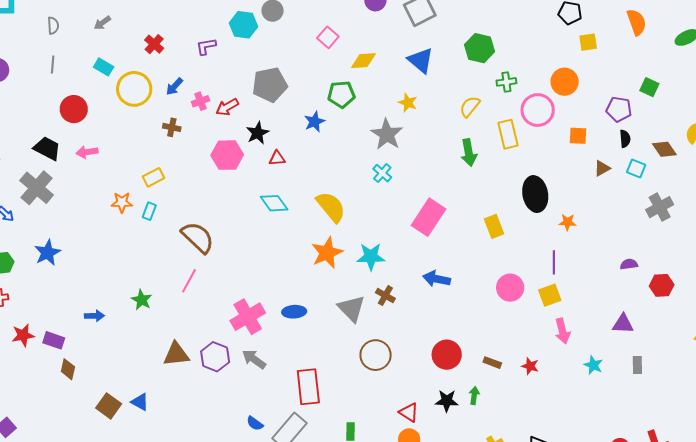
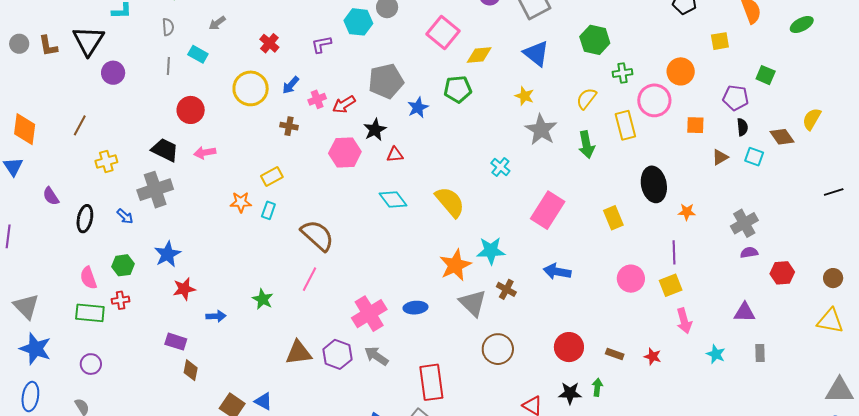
pink square: (328, 37) -> (443, 32), size x1.5
yellow square: (588, 42) -> (720, 41), moved
cyan rectangle: (104, 67) -> (198, 54), moved
blue star: (314, 122) -> (418, 107), moved
gray star: (387, 134) -> (541, 130), moved
gray cross: (37, 188) -> (155, 190), turned 32
gray cross: (660, 207) -> (744, 223), moved
orange star: (327, 253) -> (455, 265), moved
red star: (23, 335) -> (184, 289), moved

